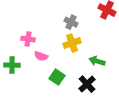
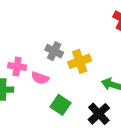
gray cross: (71, 22) -> (54, 51), moved
pink cross: (28, 39) -> (17, 66), moved

